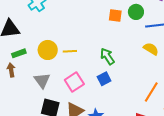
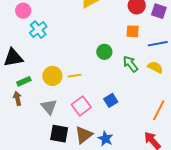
green circle: (136, 12) -> (104, 52), moved
orange square: (115, 16) -> (133, 31), moved
green arrow: (107, 56) -> (130, 64), moved

